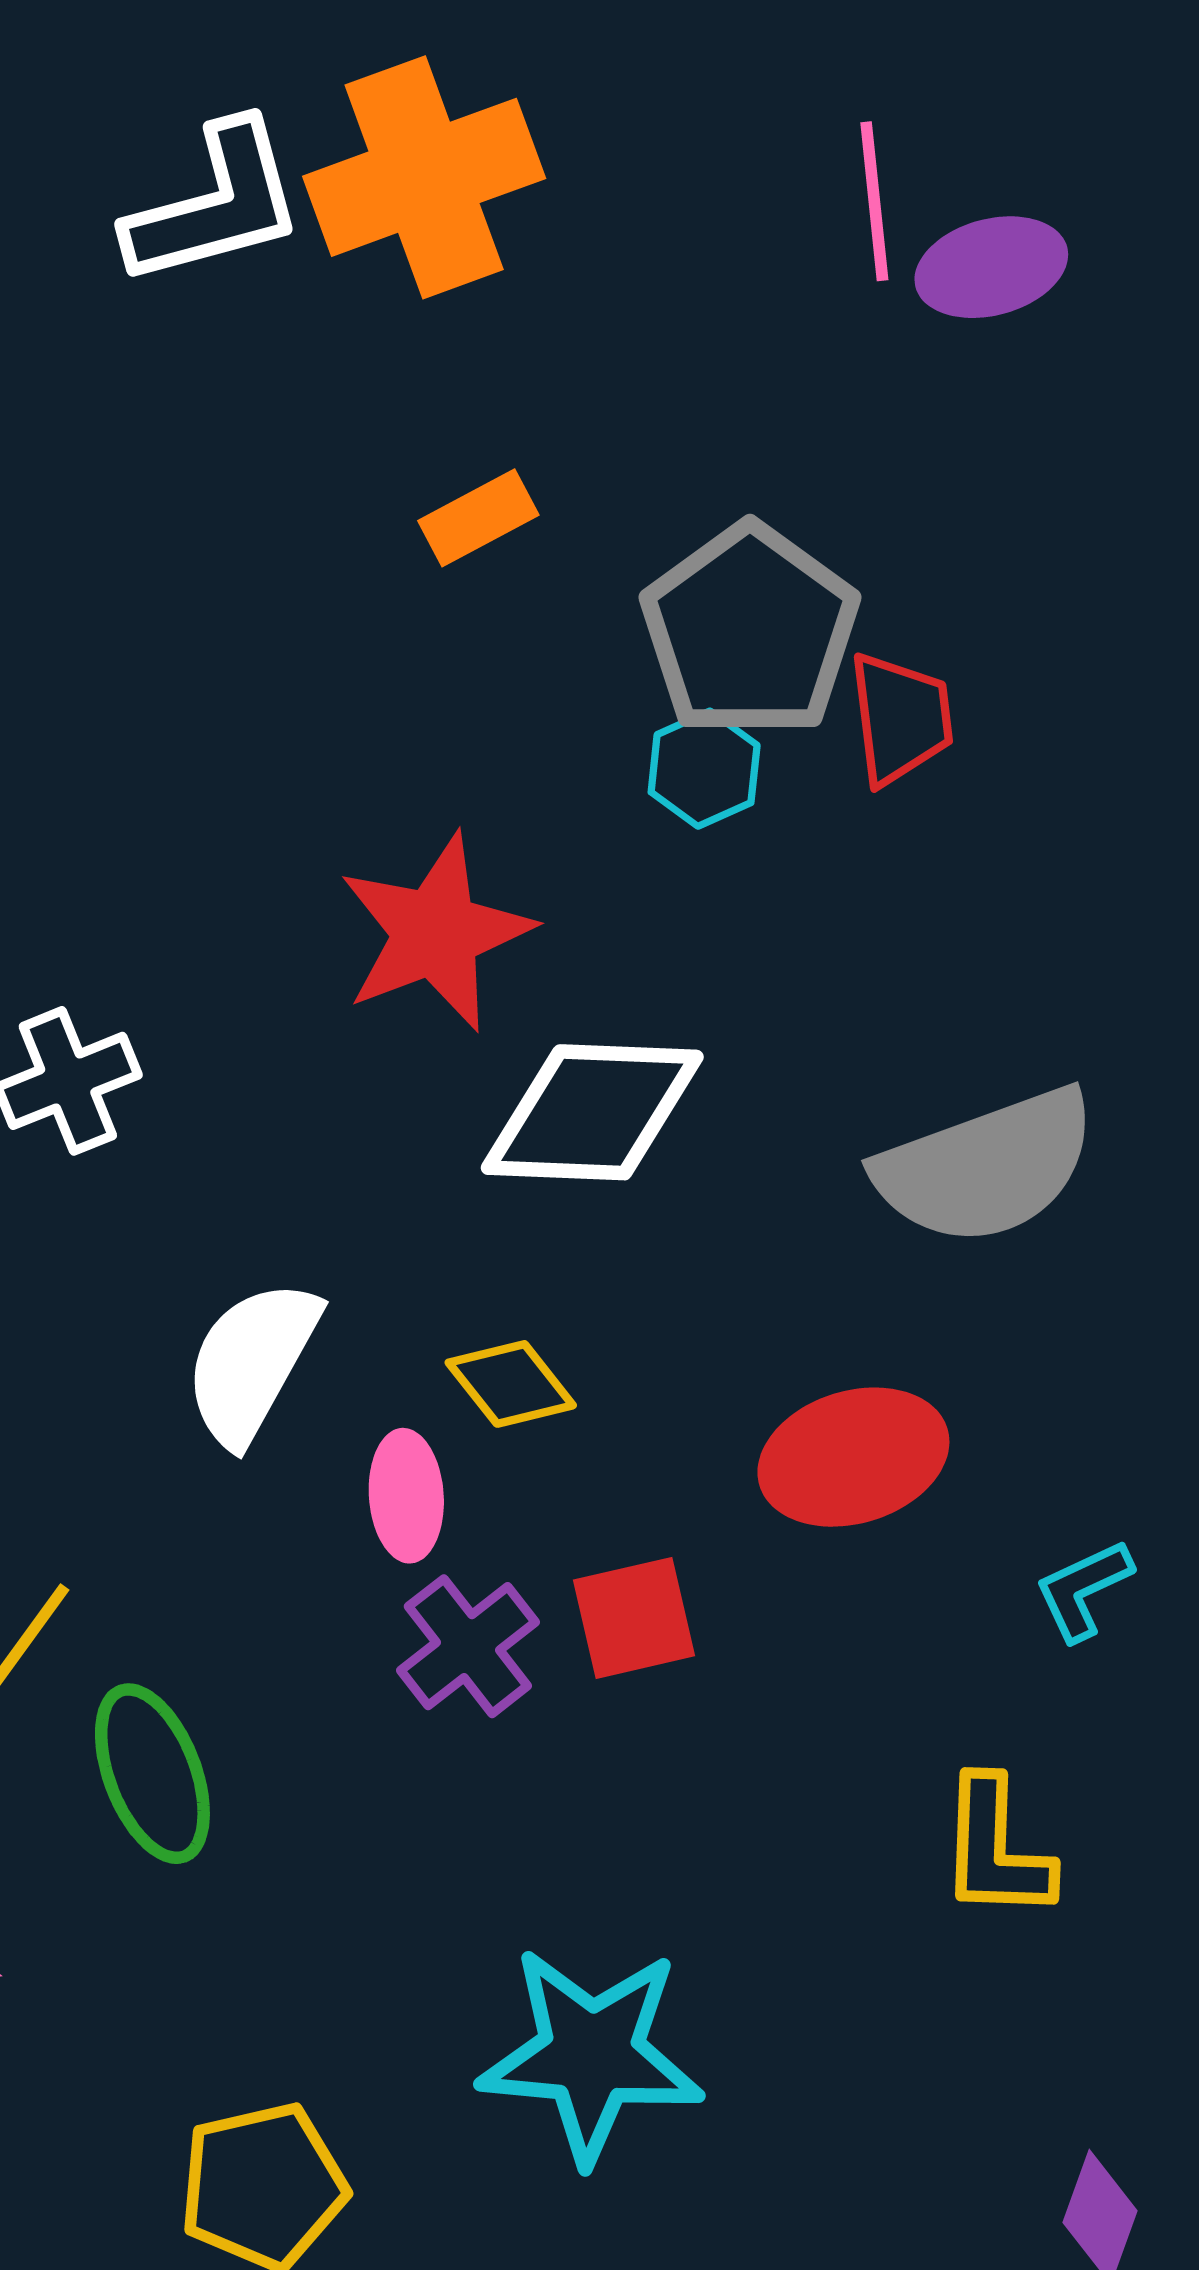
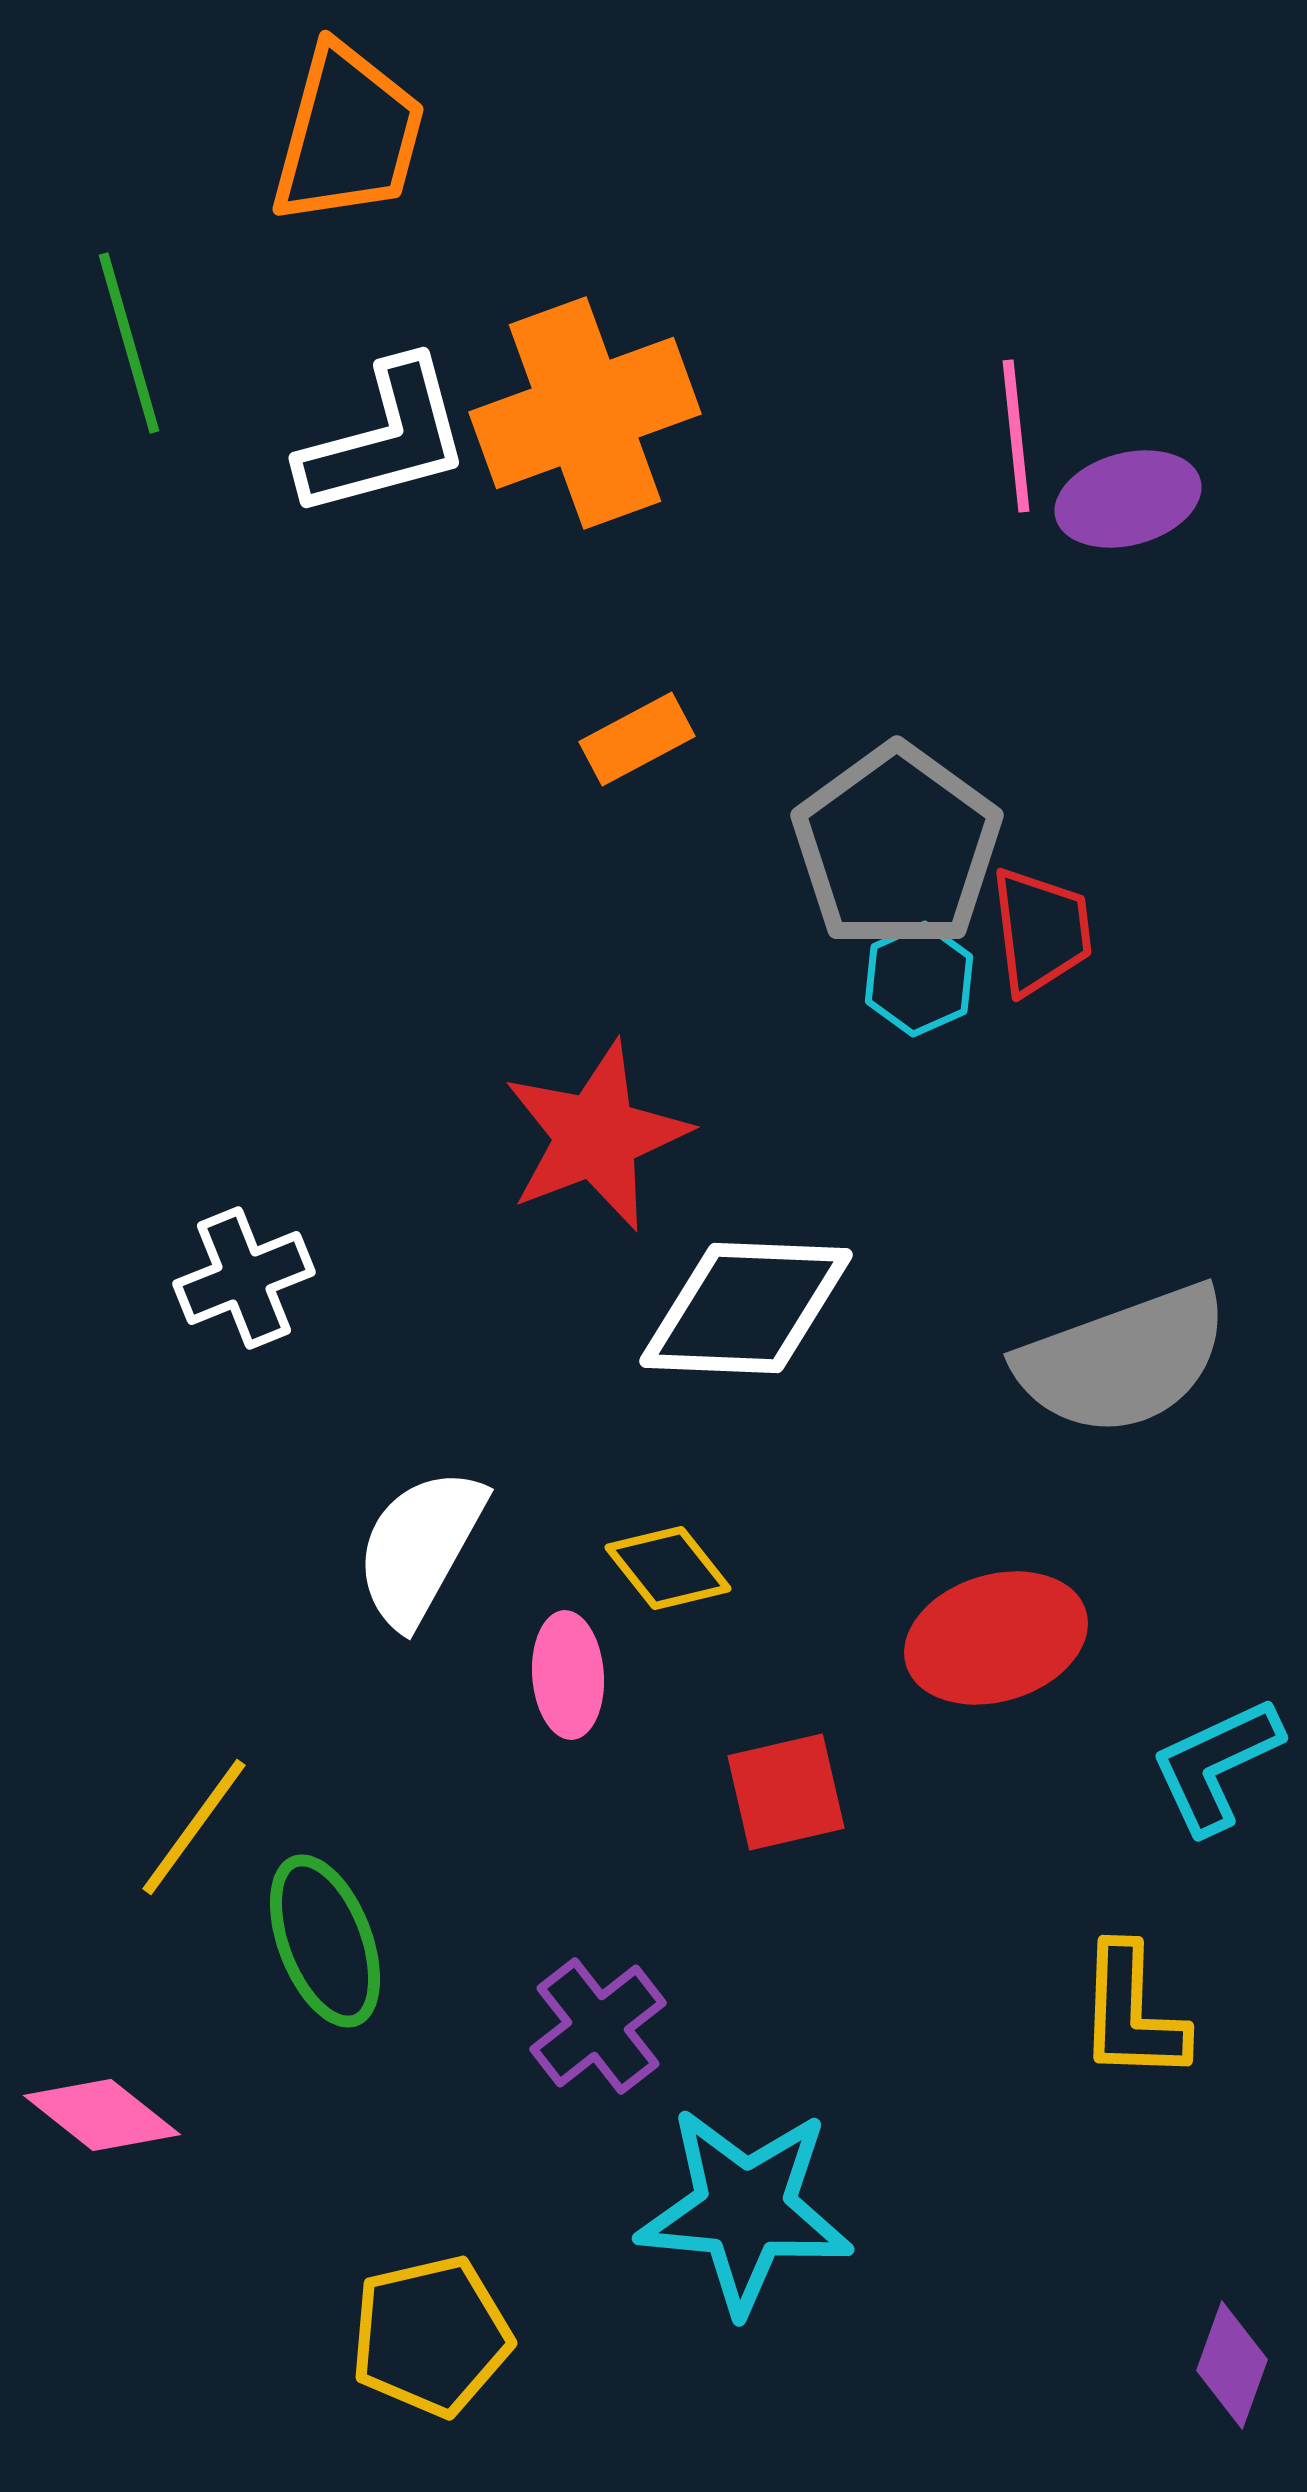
cyan hexagon: (704, 769) -> (919, 979), moved
cyan L-shape: (1083, 1590) -> (1216, 1765), size x1.4
purple cross: (468, 1646) -> (598, 2026), moved

